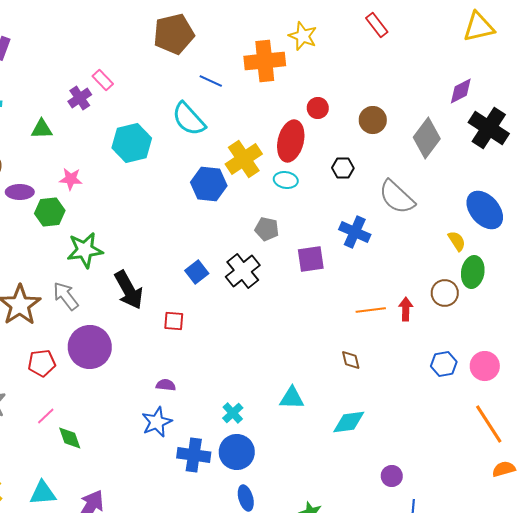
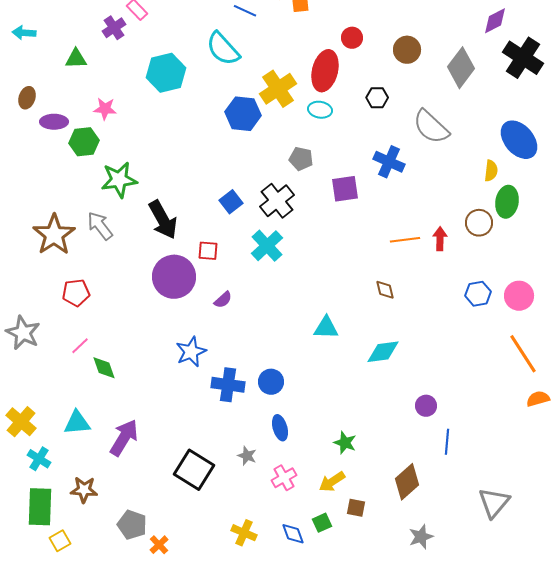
yellow semicircle: (457, 241) -> (491, 171), turned 40
purple circle: (90, 347) -> (174, 277), moved
purple semicircle: (166, 385) -> (223, 300), moved, turned 132
cyan cross: (233, 413) -> (267, 246), moved, size x1.5
blue circle: (237, 452) -> (271, 382), size x0.7

